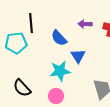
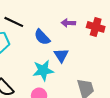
black line: (31, 23) -> (14, 22), turned -60

